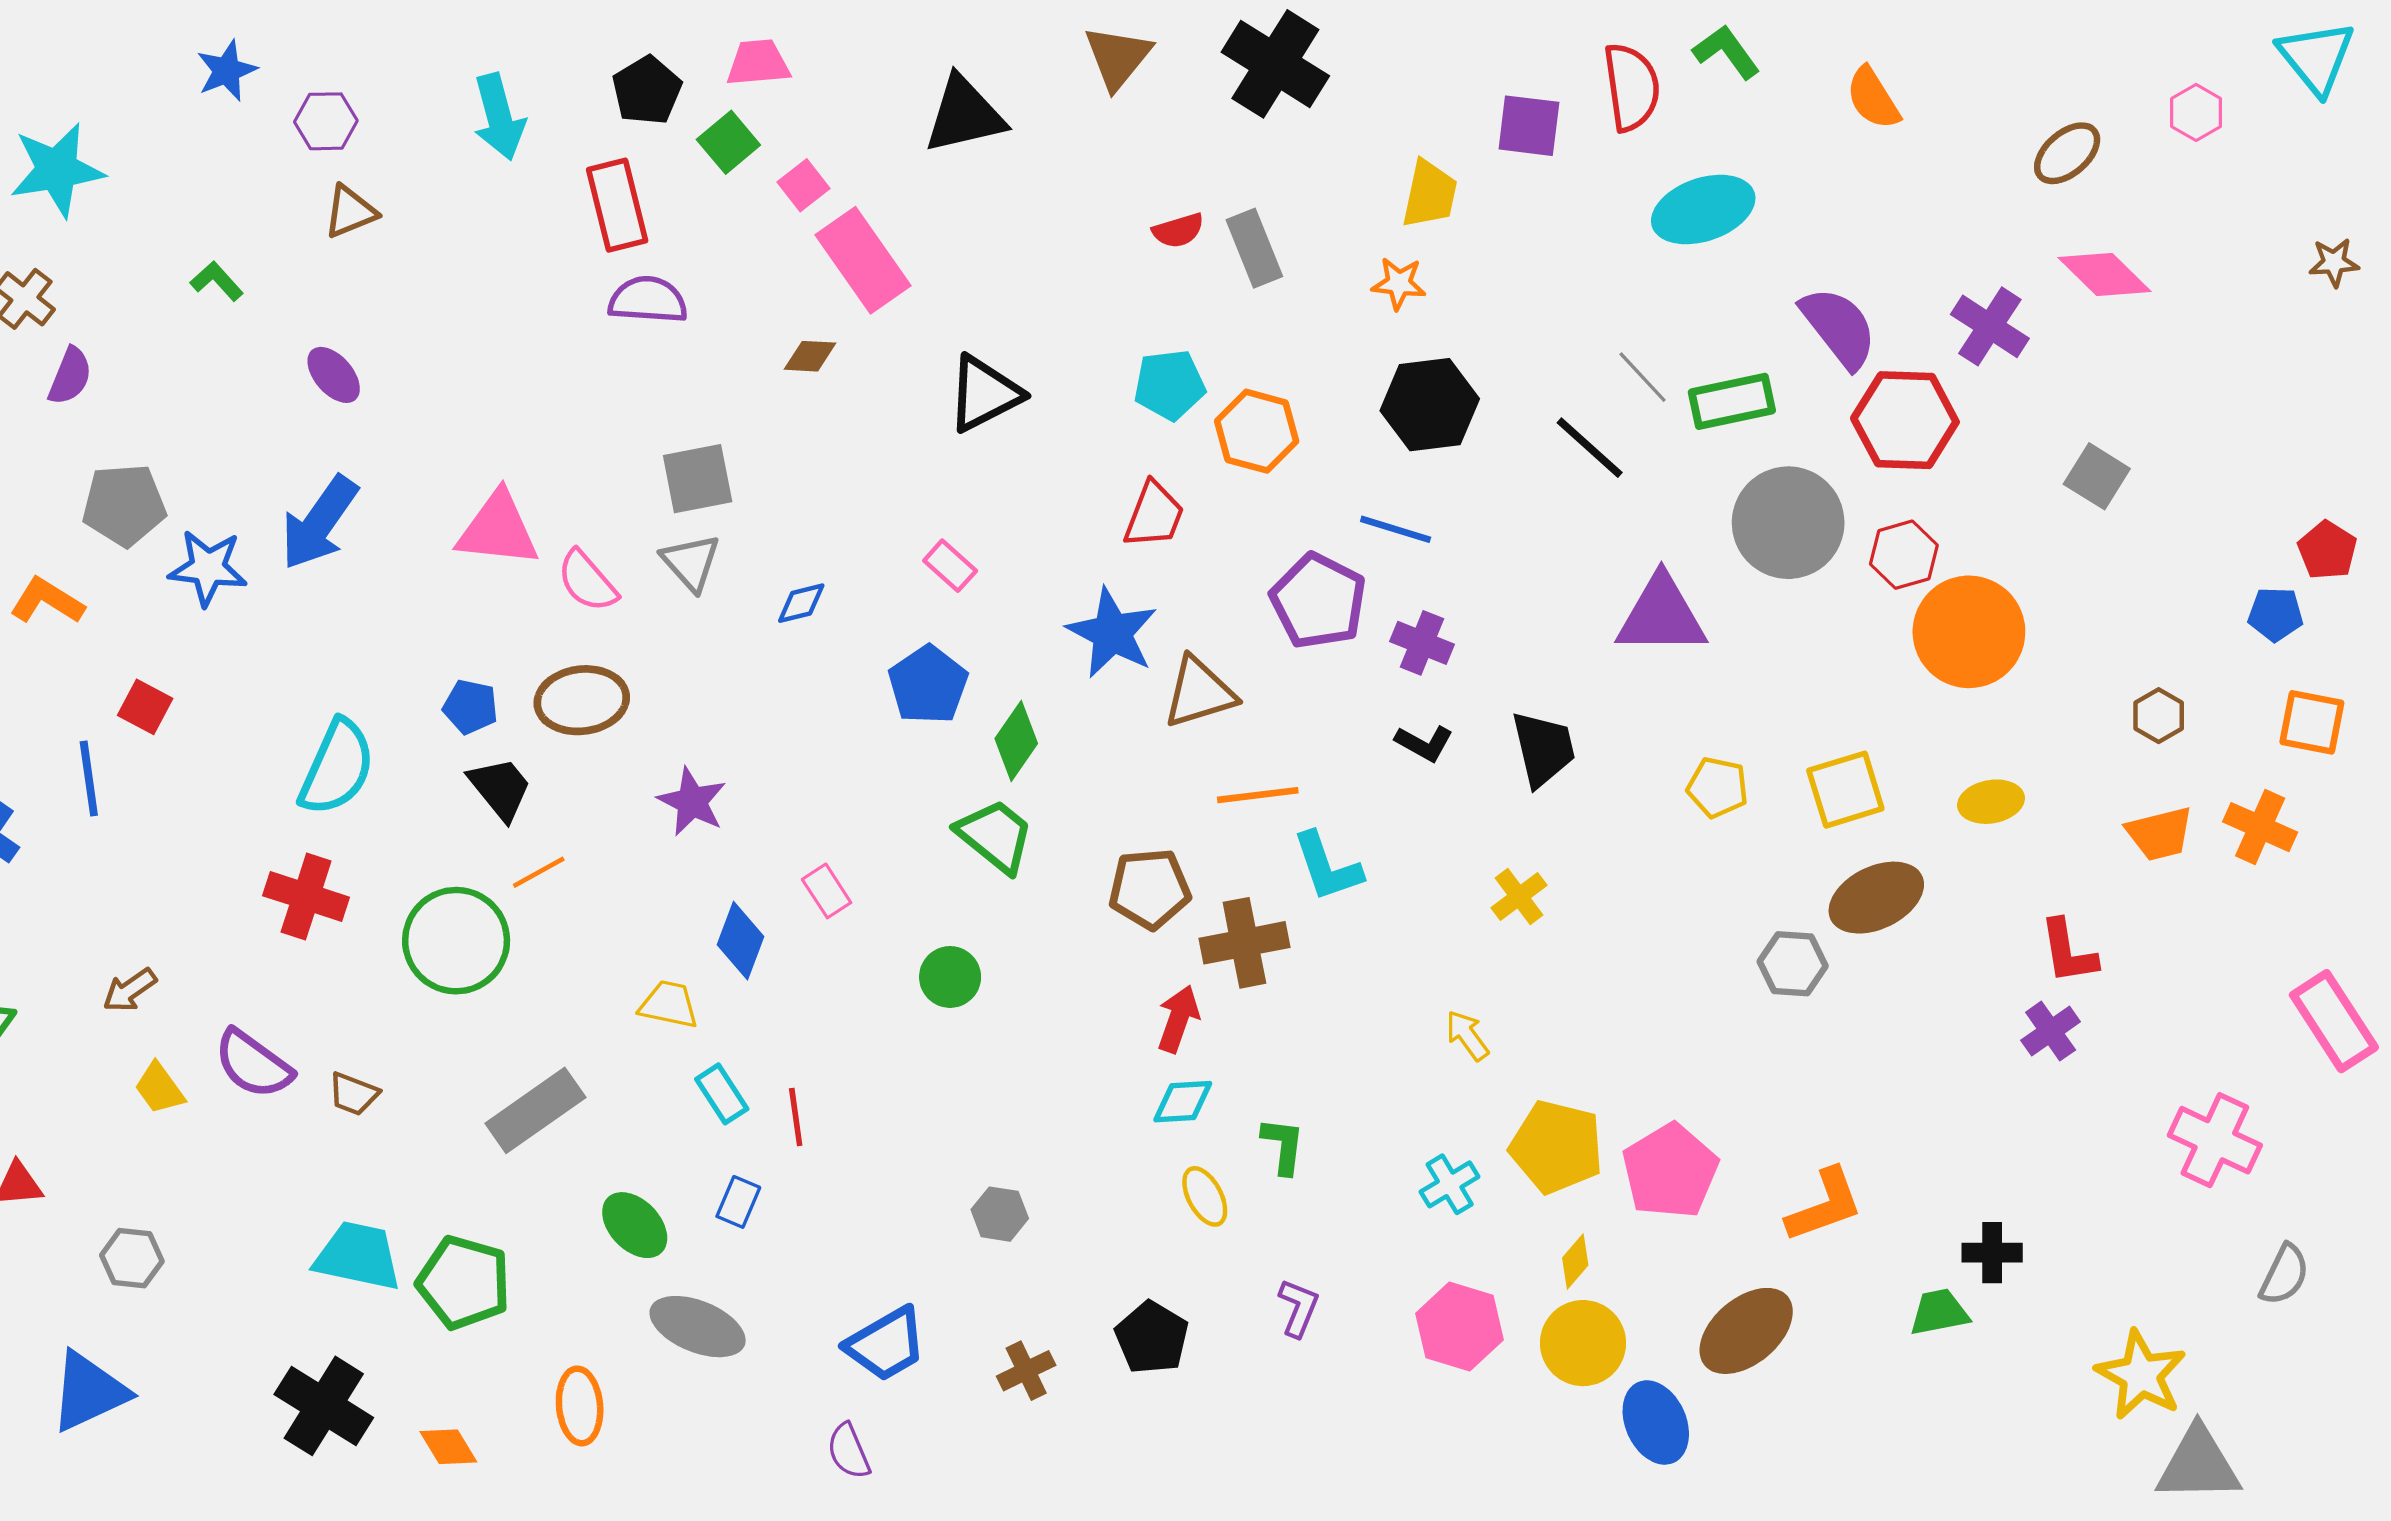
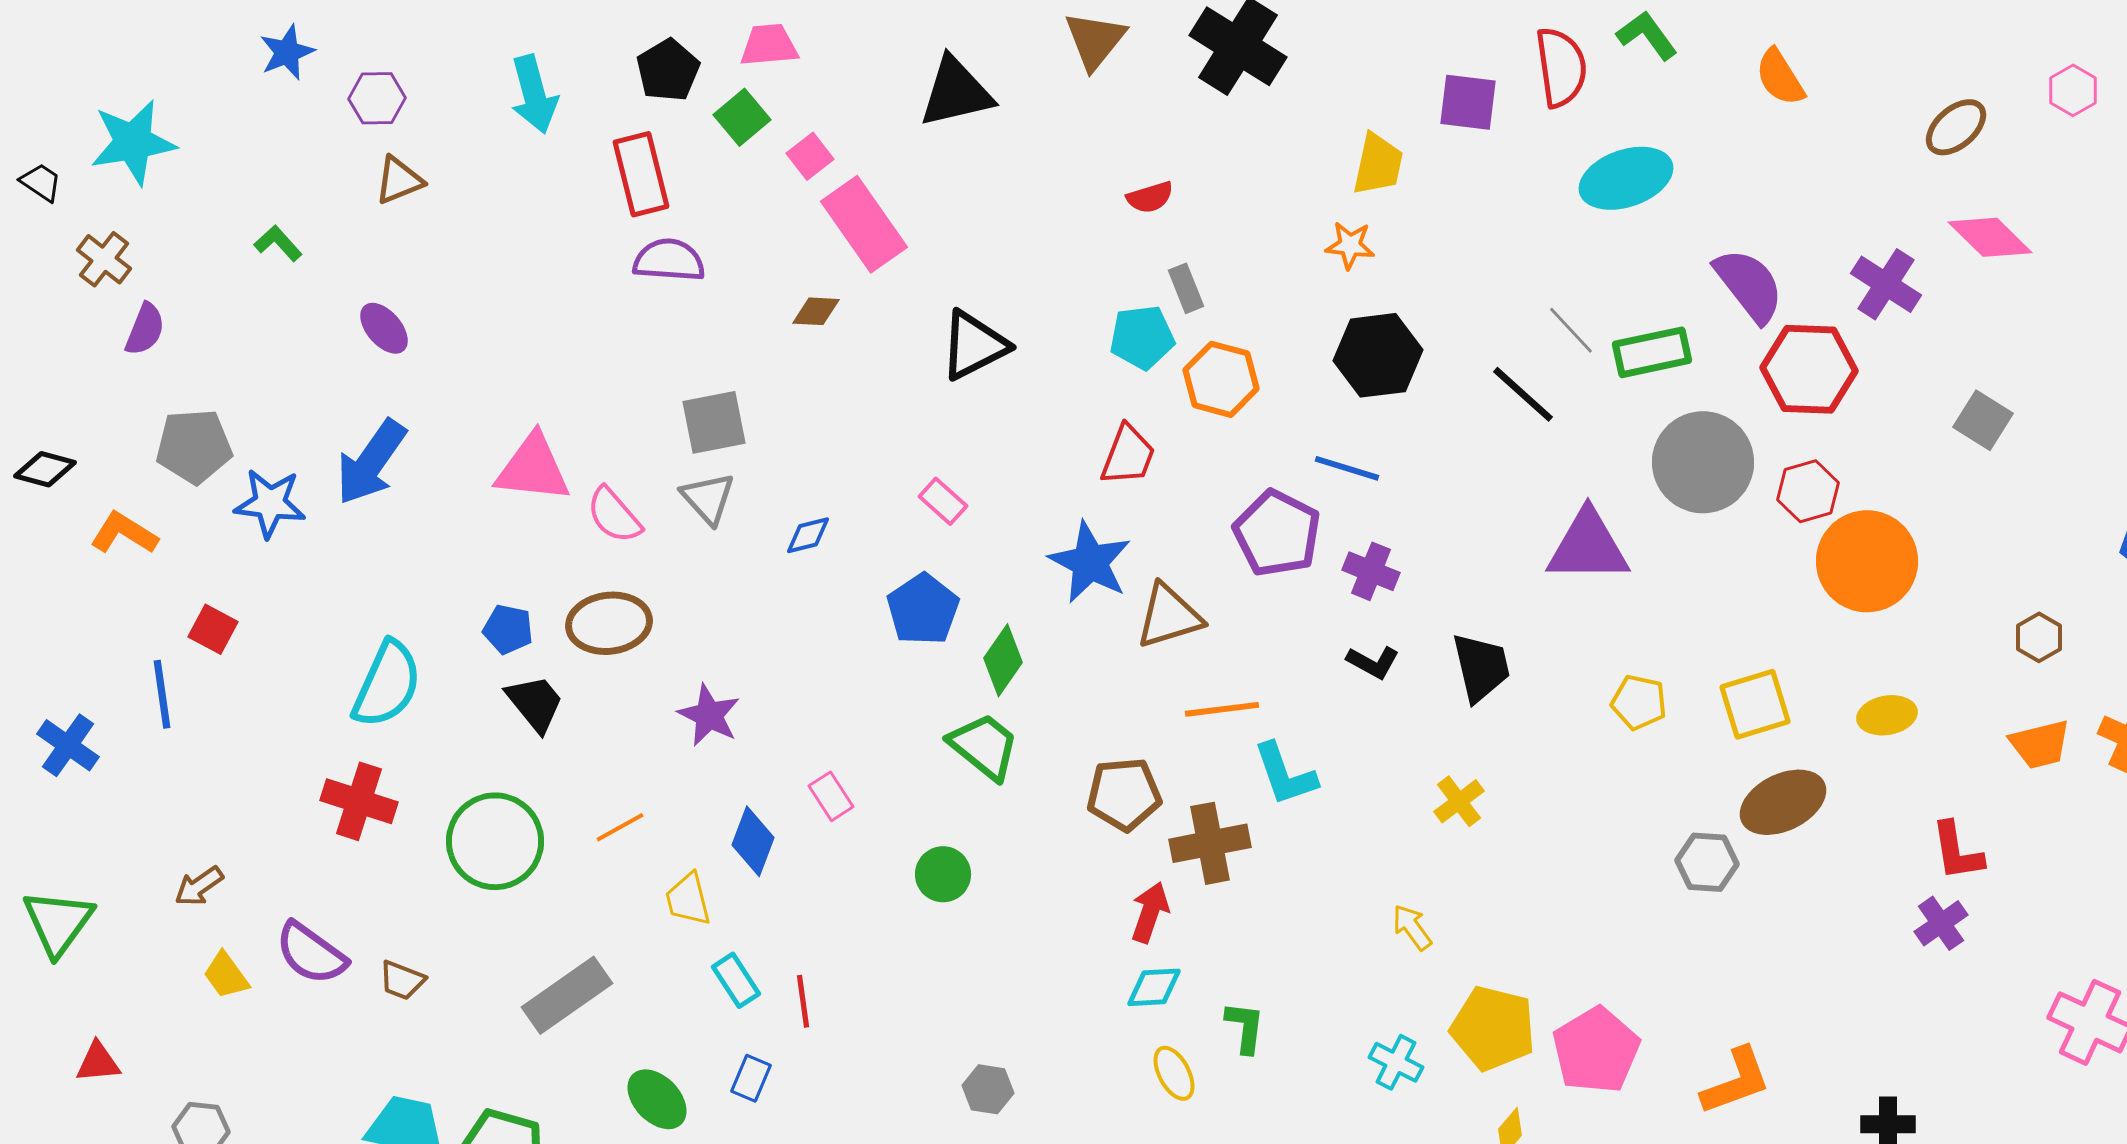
gray rectangle: (1254, 248) -> (1186, 288), moved, size x0.7
orange line: (539, 872) -> (620, 827), moved
yellow trapezoid: (669, 1005) -> (688, 899), turned -116
cyan cross: (1450, 1184) -> (1396, 1062), turned -32

